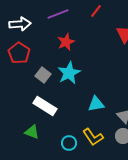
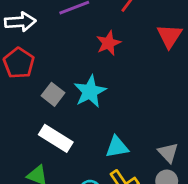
red star: (66, 42) -> (108, 43), moved
cyan triangle: (96, 104) -> (117, 147), moved

